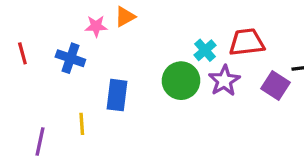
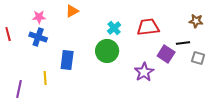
pink star: (96, 26) -> (39, 17), moved
cyan cross: (205, 50) -> (114, 28), moved
purple star: (224, 81) -> (144, 72), moved

